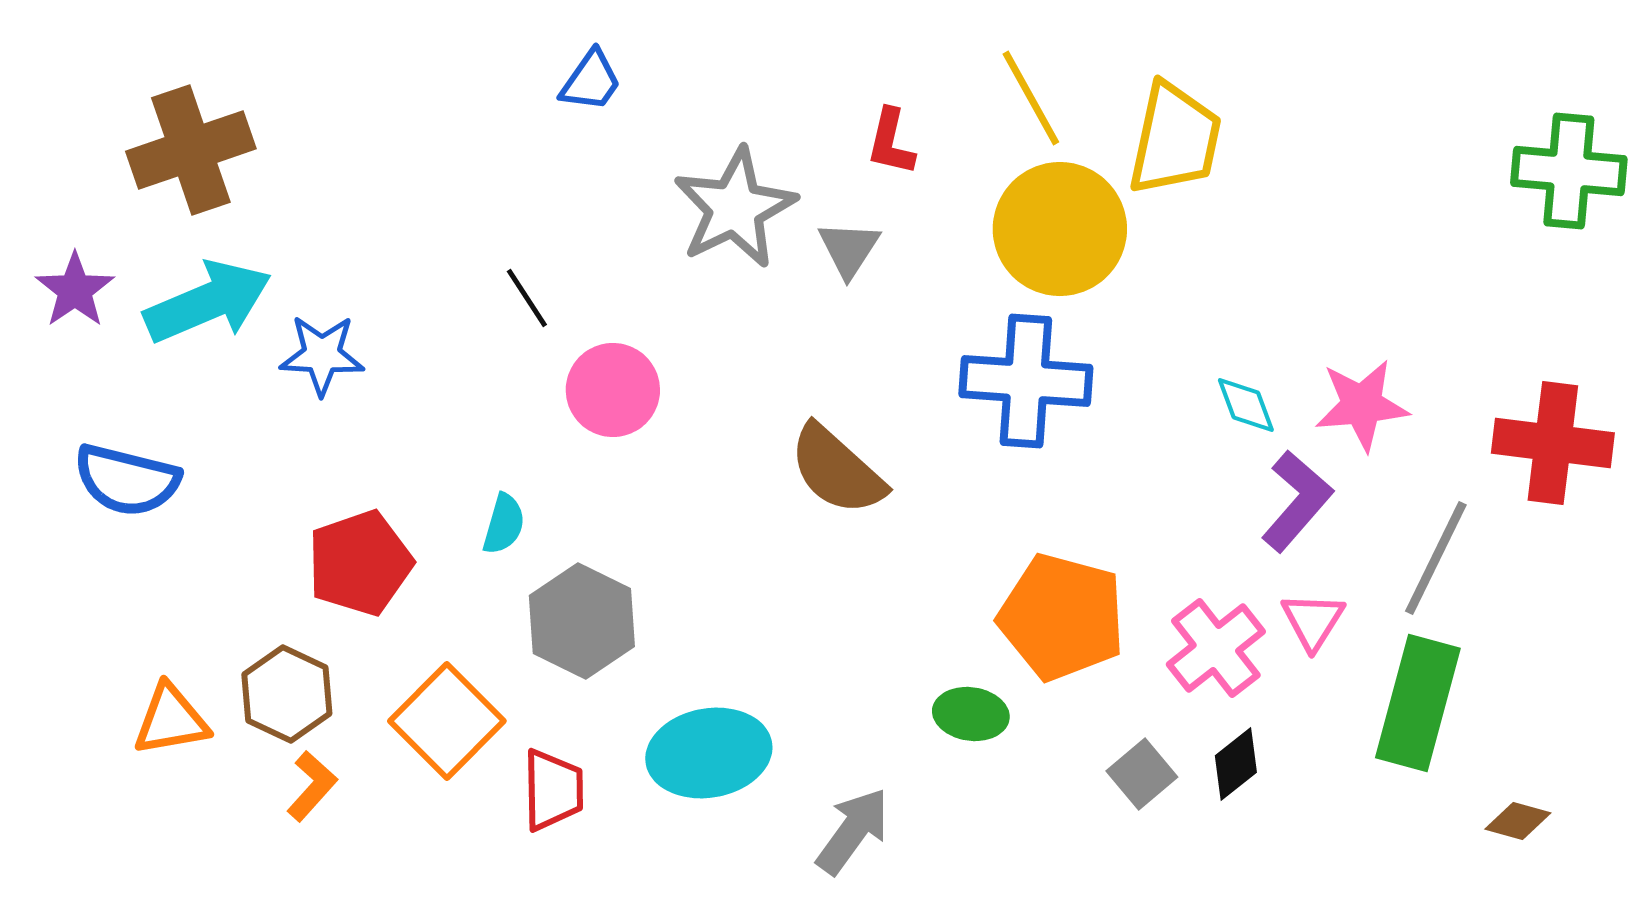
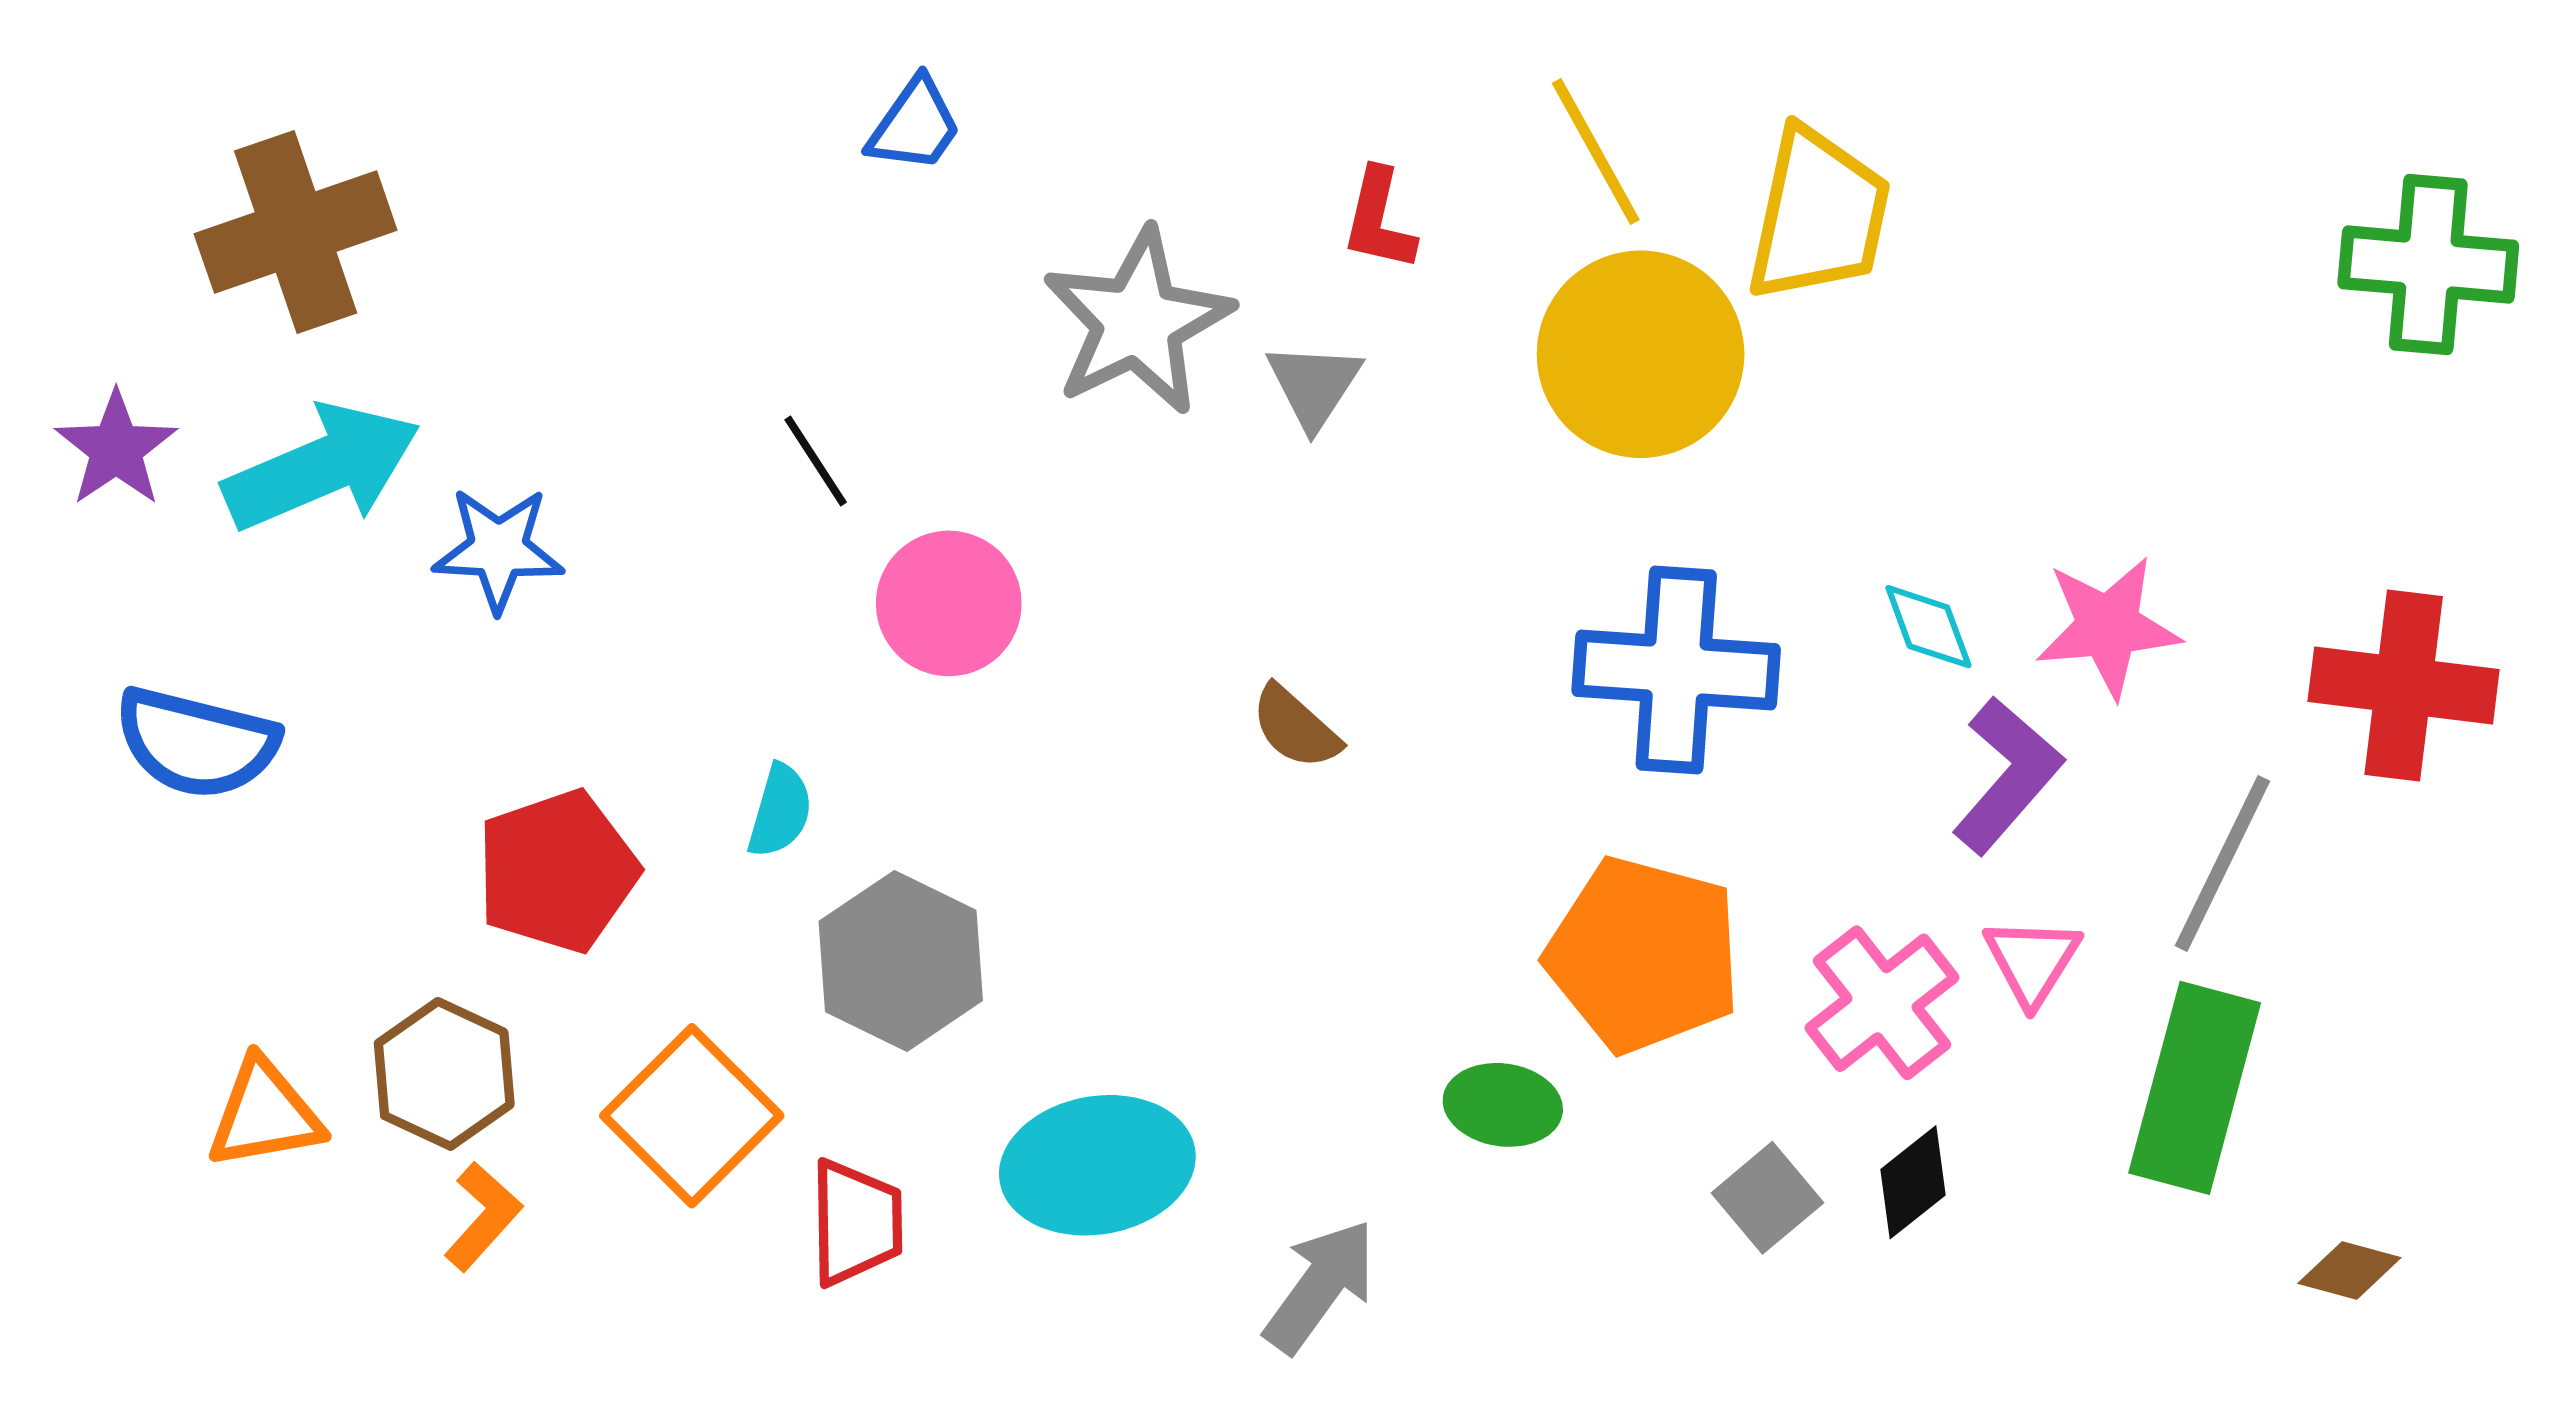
blue cross: (1026, 381) -> (1676, 670), moved
brown semicircle: (837, 470) -> (1295, 727), size x0.6

